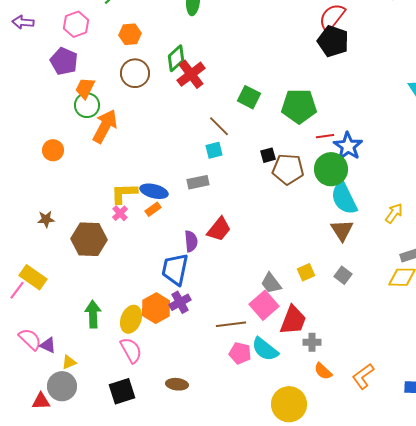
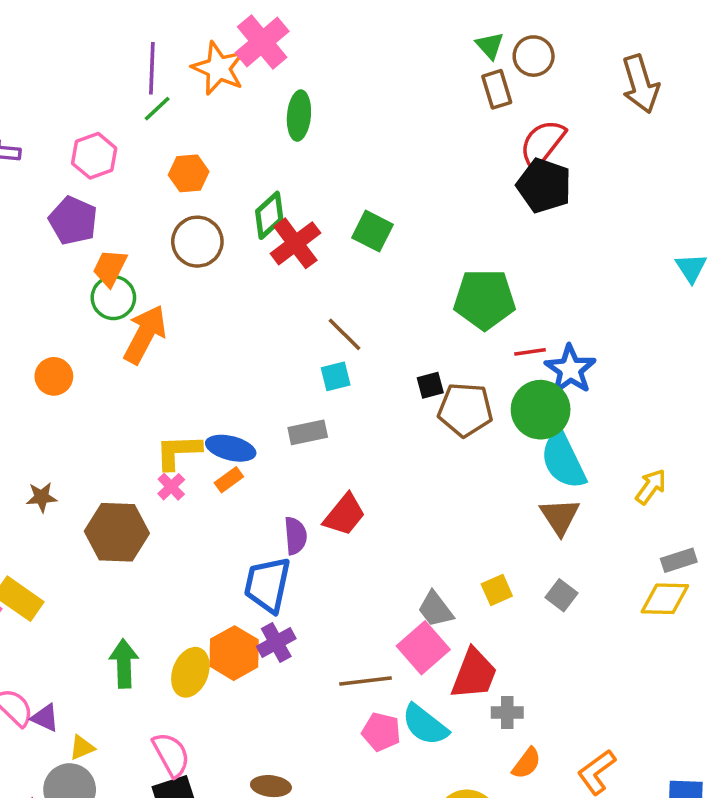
green square: (249, 97) -> (372, 231), moved
pink semicircle: (131, 350) -> (171, 755), moved
orange semicircle: (323, 371) -> (527, 763), turned -96

